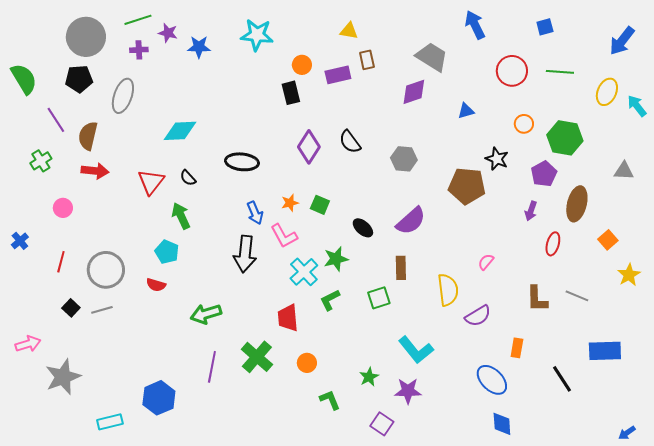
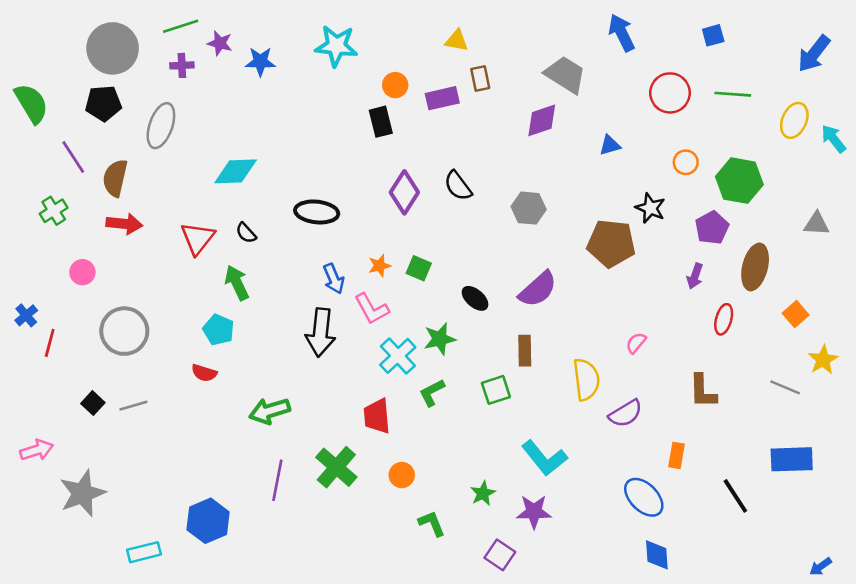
red line: (61, 262) -> (50, 343), moved
gray circle: (106, 270) -> (124, 331), moved
gray line: (577, 296) -> (785, 387), moved

